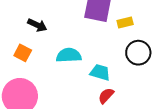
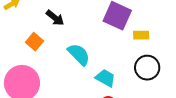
cyan semicircle: (69, 55) -> (79, 54), turned 35

